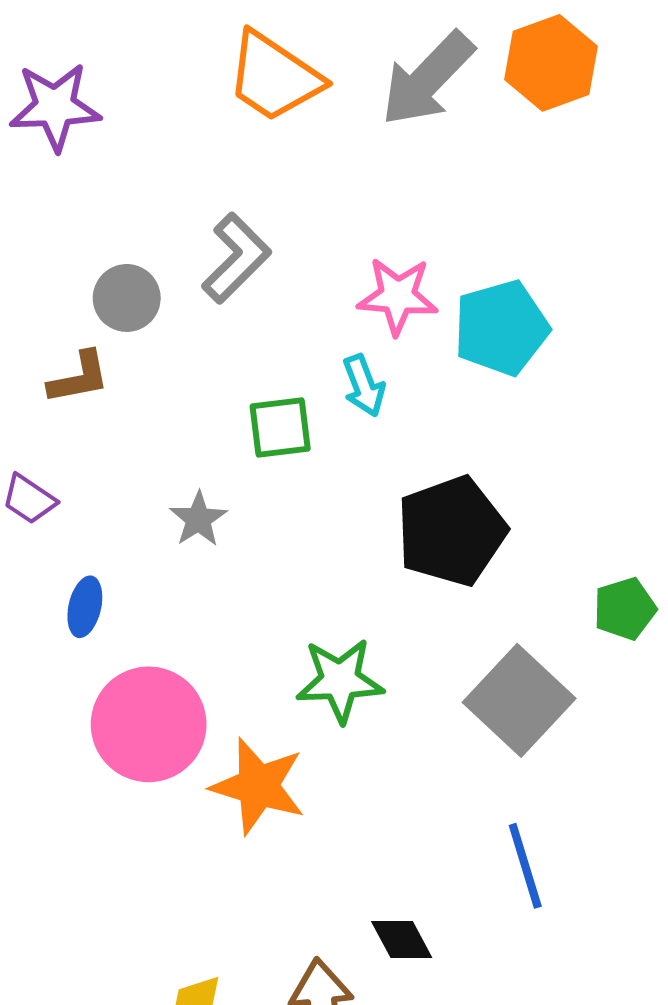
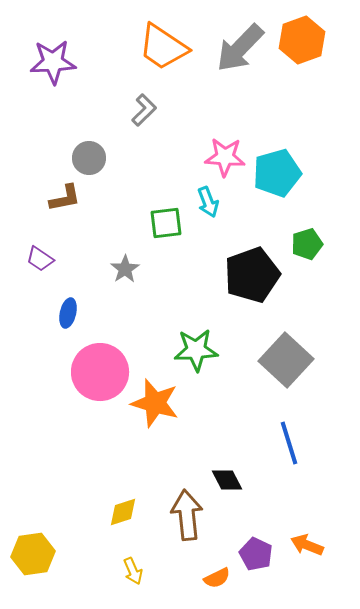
gray L-shape: (236, 258) -> (144, 110), moved, size x0.7
green pentagon: (625, 609) -> (307, 244), moved

